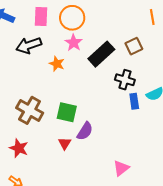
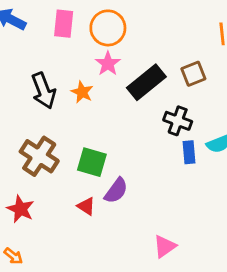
black arrow: (29, 45) -> (44, 91), moved, turned -95
red triangle: (65, 143) -> (86, 206), turned -32

